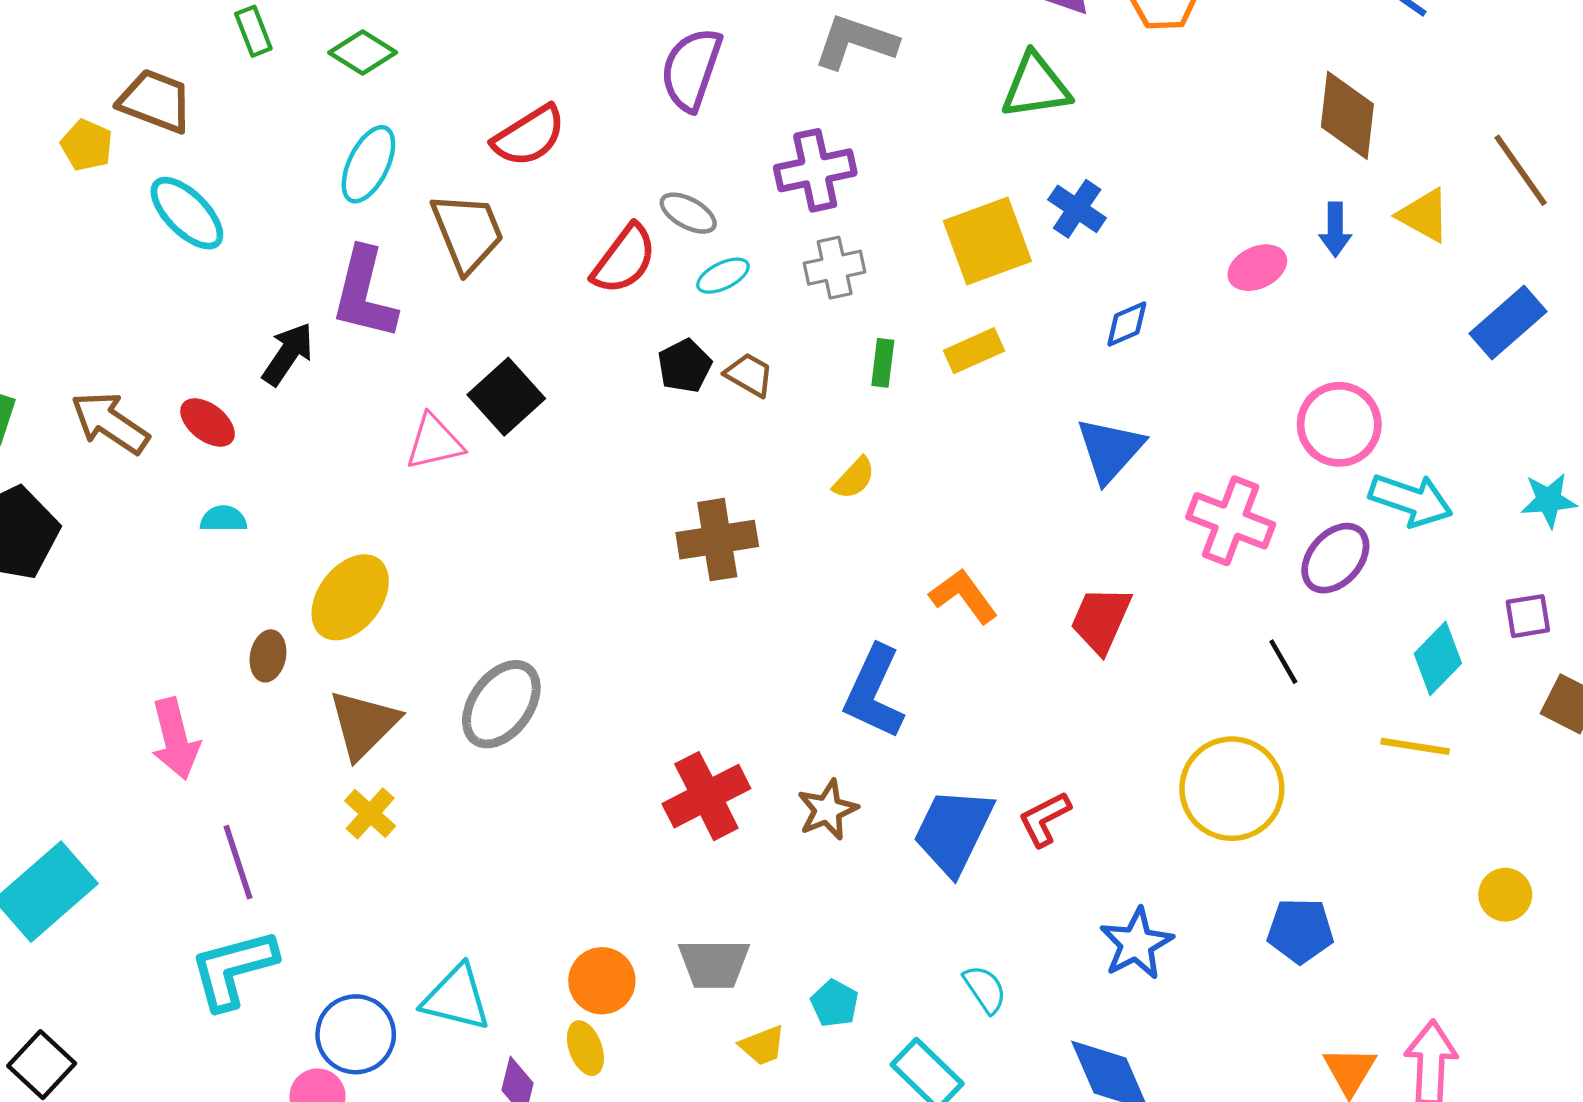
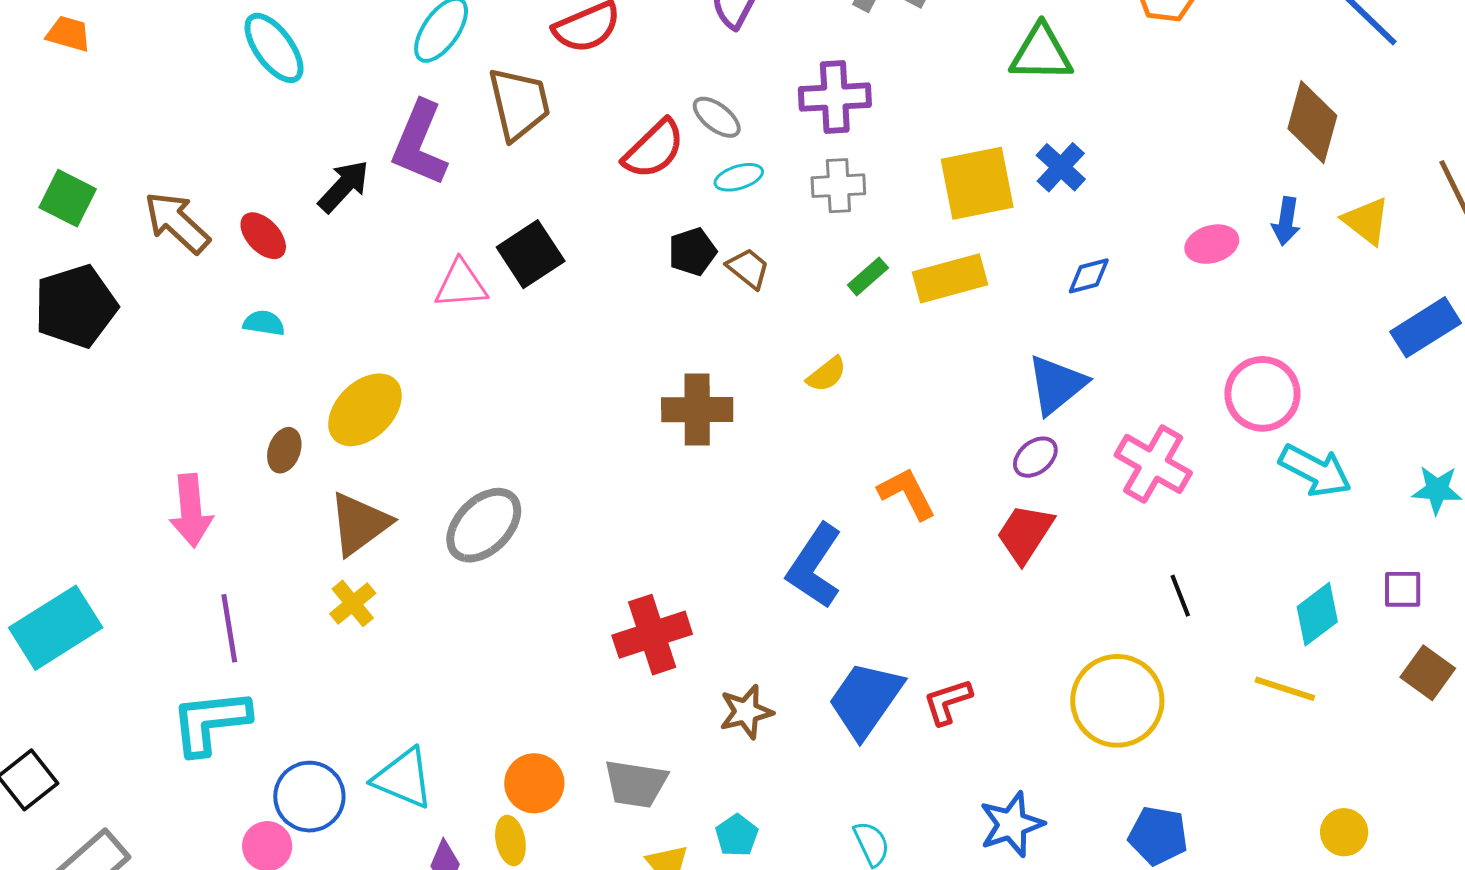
yellow rectangle: (974, 351) -> (950, 278), size x1.4
green rectangle: (883, 363) -> (868, 276), turned 33
purple ellipse: (1335, 558) -> (1035, 457), moved, size x0.7
brown star: (827, 810) -> (746, 712), moved

